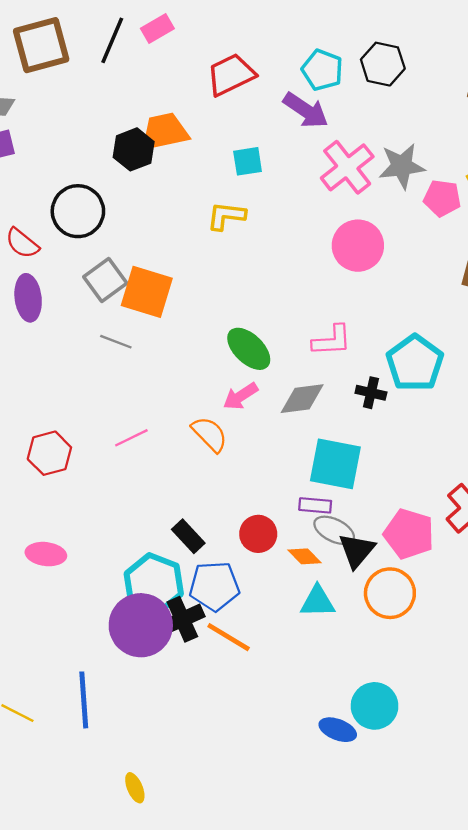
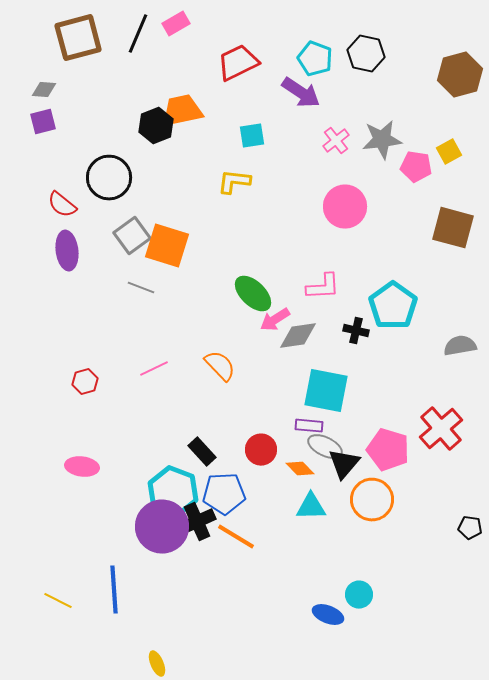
pink cross: (347, 167) -> (336, 141), size x0.6
pink arrow: (240, 396) -> (275, 320), moved
red hexagon: (49, 453) -> (85, 382), size x0.7
cyan circle: (375, 706) -> (359, 595), size x0.7

